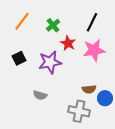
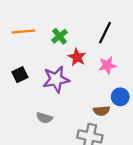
orange line: (22, 21) -> (23, 31), turned 48
pink star: (94, 50) -> (107, 65), size x0.7
blue circle: (105, 98) -> (120, 97), moved

